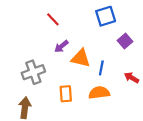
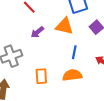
orange triangle: (81, 58) -> (64, 26), moved

